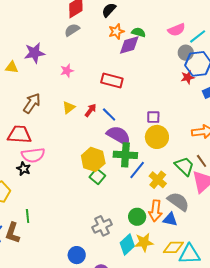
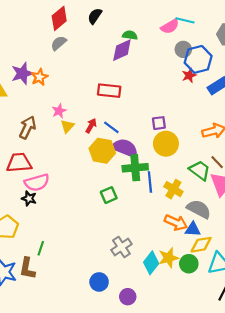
orange star: (116, 32) -> (39, 77), moved
cyan line: (198, 36) -> (185, 20), moved, turned 60
pink star: (67, 71) -> (59, 111), moved
yellow hexagon: (93, 159) -> (102, 151), moved
blue line: (137, 170) -> (150, 182), turned -36
green square: (97, 176) -> (109, 195), turned 35
orange arrow: (155, 211) -> (176, 222), turned -65
green line: (28, 216) -> (41, 248), turned 32
green circle: (137, 217) -> (189, 264), moved
yellow diamond: (173, 247) -> (201, 245), moved

